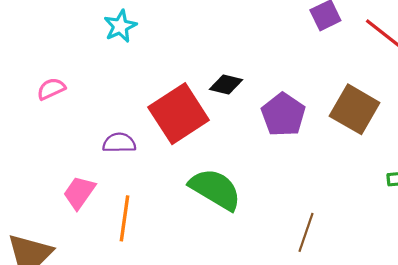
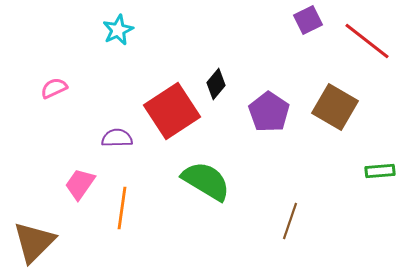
black diamond: (226, 84) -> (216, 84), turned -64

